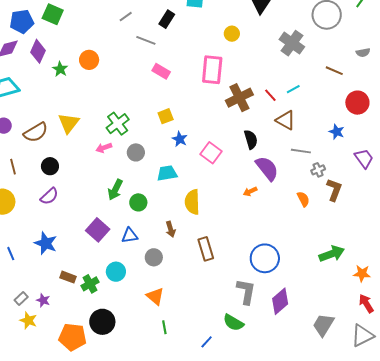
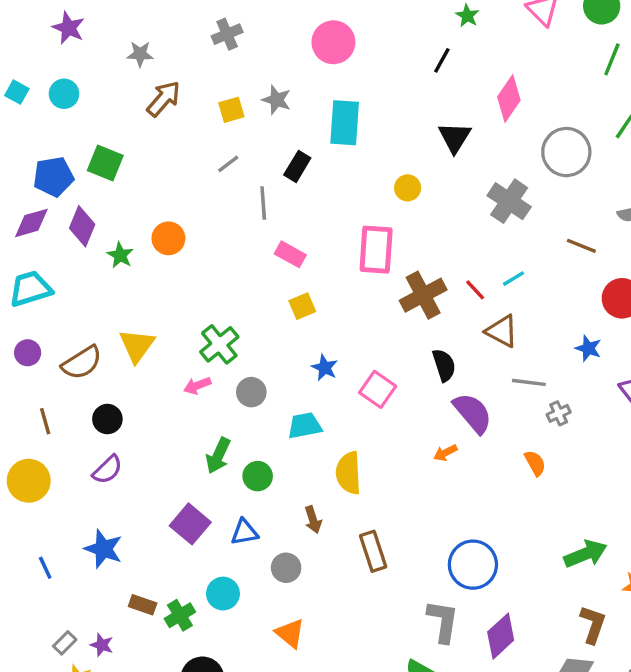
gray line: (146, 40) -> (263, 203), turned 66
yellow square: (166, 116) -> (302, 306), moved
brown L-shape: (334, 190) -> (593, 624), moved

